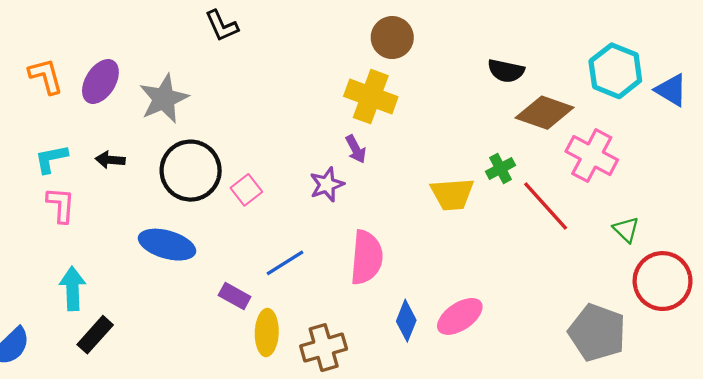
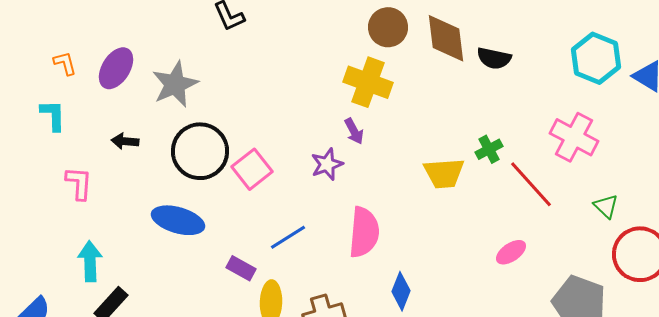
orange L-shape: (46, 76) -> (65, 63), size x0.7
brown diamond: (545, 113) -> (446, 38), moved, turned 64
cyan L-shape: (51, 159) -> (53, 115), moved, turned 100
pink square: (246, 190) -> (252, 169), size x1.4
pink ellipse: (460, 316) -> (511, 252), moved, size x0.7

